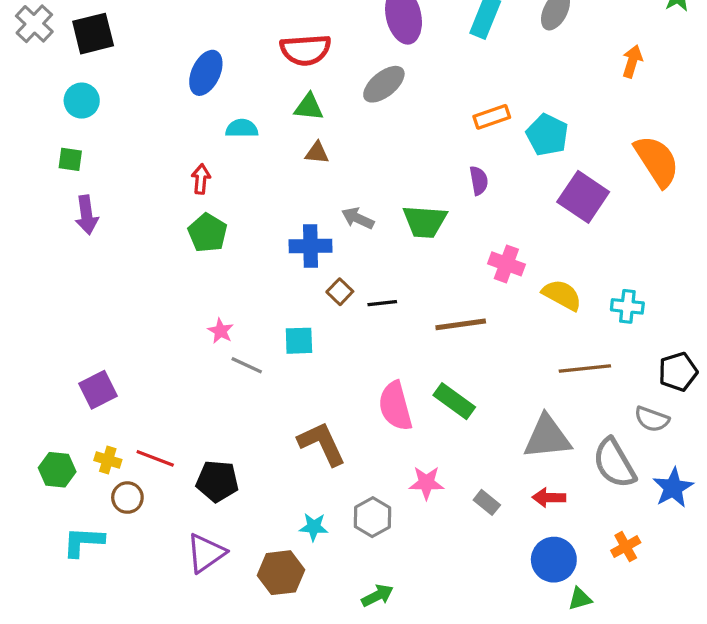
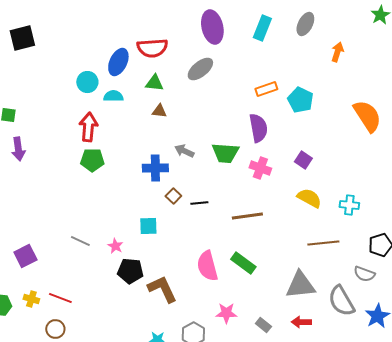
orange arrow: (632, 61) -> (337, 52), moved
blue ellipse: (206, 73) -> (118, 62), moved
cyan circle: (82, 101) -> (87, 82), moved
red arrow: (201, 179) -> (88, 127), size x1.6
purple semicircle: (479, 181) -> (258, 128), size x1.6
purple square: (583, 197) -> (303, 160), moved, size x0.6
green pentagon: (207, 233) -> (92, 160), turned -30
pink cross: (506, 264) -> (260, 168), moved
pink star: (221, 331) -> (115, 246), moved
gray line: (247, 365) -> (80, 241), moved
black pentagon: (217, 481) -> (130, 271), moved
brown circle: (127, 498) -> (55, 329), moved

